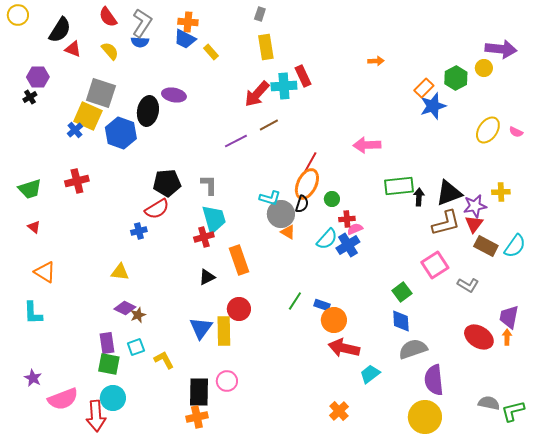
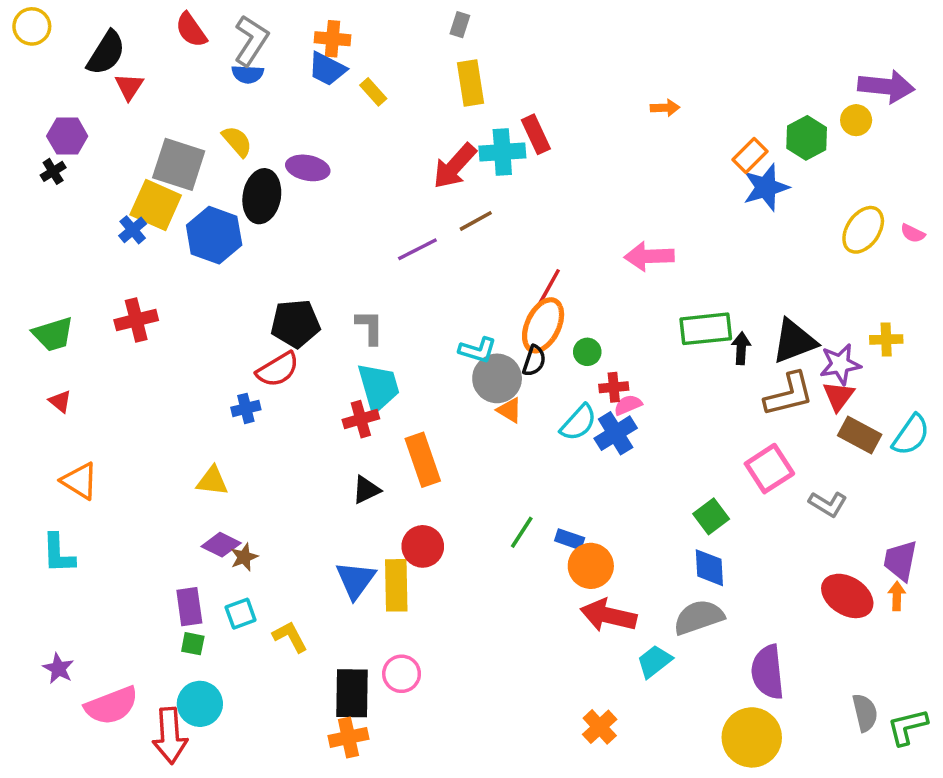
red triangle: (73, 49) -> (129, 87), turned 42
yellow semicircle: (110, 51) -> (237, 141), moved
gray semicircle: (413, 349) -> (699, 617), moved
green square: (109, 364) -> (193, 644), size x0.6
gray semicircle: (489, 403) -> (865, 713), turned 65

